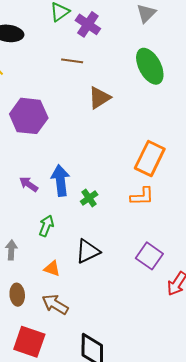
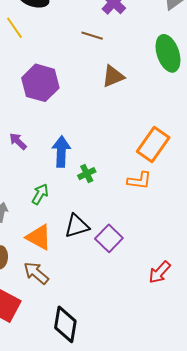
purple arrow: (29, 184) -> (18, 141), moved
purple square: (149, 256) -> (109, 238), moved
orange triangle: (52, 268) -> (39, 237), size x1.6

